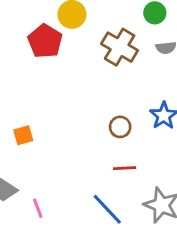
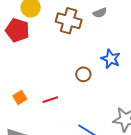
red line: (125, 168) -> (50, 100), moved

